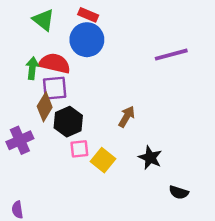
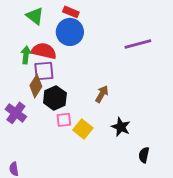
purple cross: (20, 140) -> (16, 113), turned -30
black semicircle: (179, 192) -> (144, 155), turned 84

